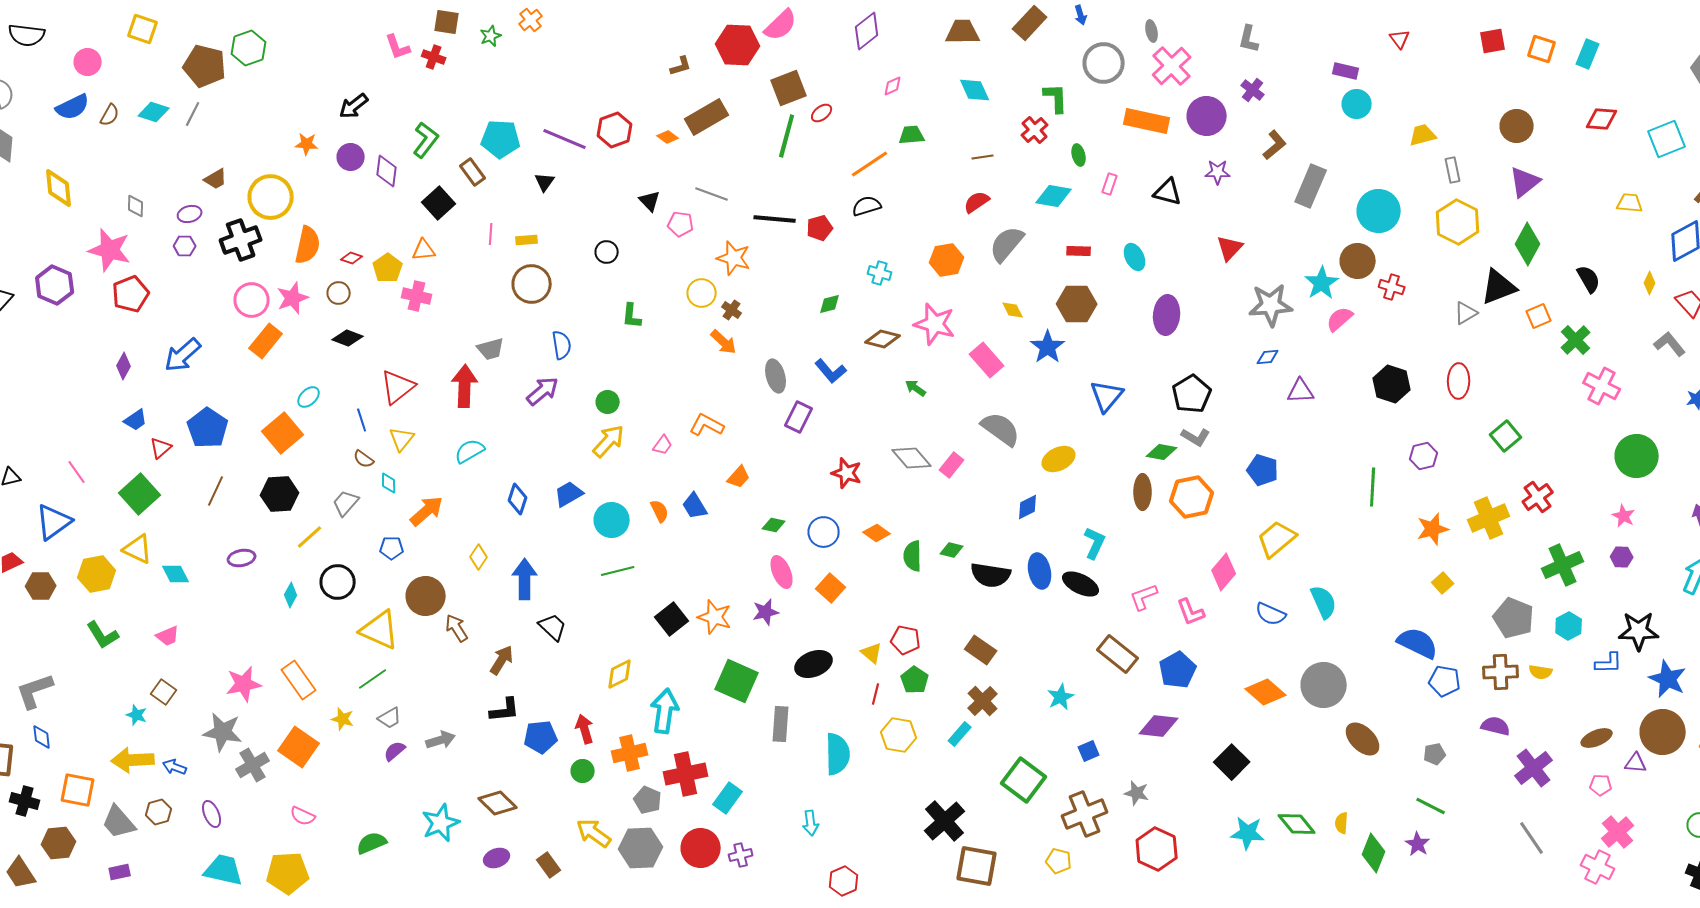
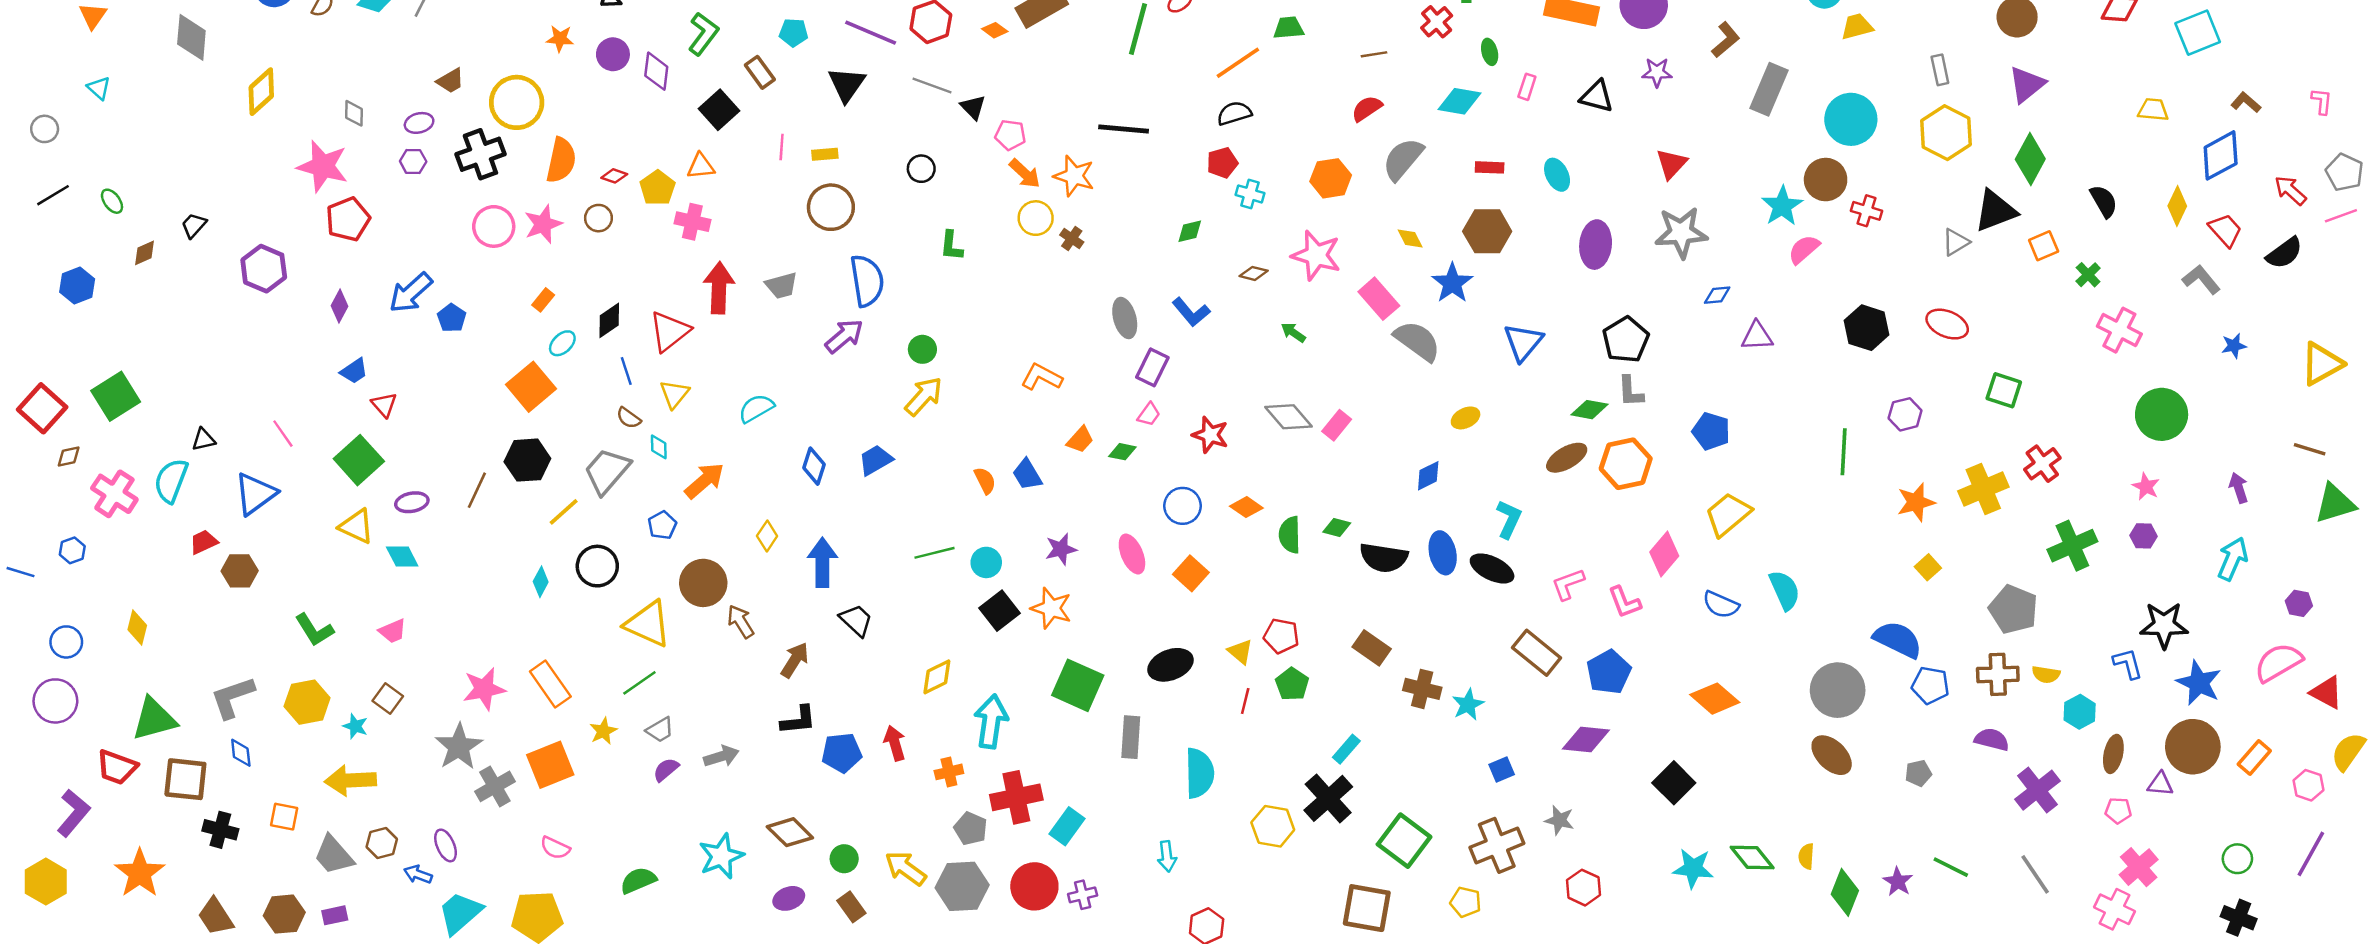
yellow trapezoid: (1423, 135) -> (1857, 27), moved
cyan pentagon: (501, 139) -> (794, 33), size x0.6
black triangle: (545, 182) -> (847, 84), size x1.6
yellow diamond: (59, 188) -> (261, 92), turned 54
gray line: (712, 194) -> (932, 86), moved
red pentagon: (820, 228) -> (1222, 163), moved
yellow diamond: (1650, 283) -> (2177, 206), size x1.4
purple hexagon: (55, 285) -> (264, 269), moved
gray star: (1271, 305) -> (1681, 233), moved
black diamond: (348, 338) -> (609, 320), moved, turned -56
brown diamond: (883, 339) -> (1254, 273), size x0.7
green cross: (1576, 340) -> (2088, 275), size x0.7
orange rectangle: (266, 341) -> (543, 300), moved, size x0.6
orange arrow: (724, 342) -> (1025, 174), moved
blue semicircle: (562, 345) -> (867, 281), size x1.5
red ellipse: (1459, 381) -> (1947, 324), turned -68
red arrow: (465, 386) -> (719, 288), moved
blue pentagon: (208, 428) -> (452, 318), moved, size x0.6
gray semicircle: (1001, 429) -> (1417, 341), moved
green square: (1506, 436) -> (2004, 390), turned -32
gray L-shape: (1196, 437) -> (1630, 391), turned 56
pink trapezoid: (663, 445) -> (1149, 414), moved
red triangle: (161, 448) -> (384, 405), turned -30
yellow ellipse: (1059, 459) -> (1466, 418), size x0.7
brown line: (216, 491) -> (477, 490), moved
brown ellipse: (1143, 492) -> (1567, 458), turned 60
gray trapezoid: (346, 503) -> (607, 471), size x1.5
cyan circle: (612, 520) -> (986, 562), moved, size x0.7
green diamond: (774, 525) -> (1122, 452), moved
blue pentagon: (392, 548) -> (662, 525), turned -30
purple ellipse: (242, 558) -> (412, 502), moved
yellow hexagon: (97, 574) -> (307, 702), moved
purple star: (766, 612) -> (1061, 549), moved
cyan hexagon: (1569, 626) -> (2080, 712), moved
blue L-shape: (1609, 663) -> (2128, 664), turned -104
gray circle: (1324, 685) -> (1838, 690), moved
brown cross: (983, 701) -> (1422, 689), moved, turned -32
yellow star: (343, 719) -> (603, 731), turned 30
gray star: (223, 732) -> (459, 747), turned 30
yellow hexagon: (899, 735) -> (1273, 826), moved
brown ellipse: (1597, 738) -> (2113, 754), turned -56
orange square: (299, 747) -> (550, 765), turned 33
orange cross: (630, 753) -> (949, 772), size x0.7
blue arrow: (175, 767) -> (418, 874), moved
green circle: (583, 771) -> (844, 859), moved
green square: (1024, 780) -> (1404, 841), moved
orange square: (78, 790) -> (284, 817), size x0.7
green line: (1431, 806) -> (1951, 867), moved
black cross: (945, 821) -> (1328, 798), moved
brown hexagon: (59, 843) -> (284, 914), moved
red hexagon: (1157, 849) -> (1584, 888), size x0.7
cyan trapezoid: (224, 870) -> (460, 913), turned -54

